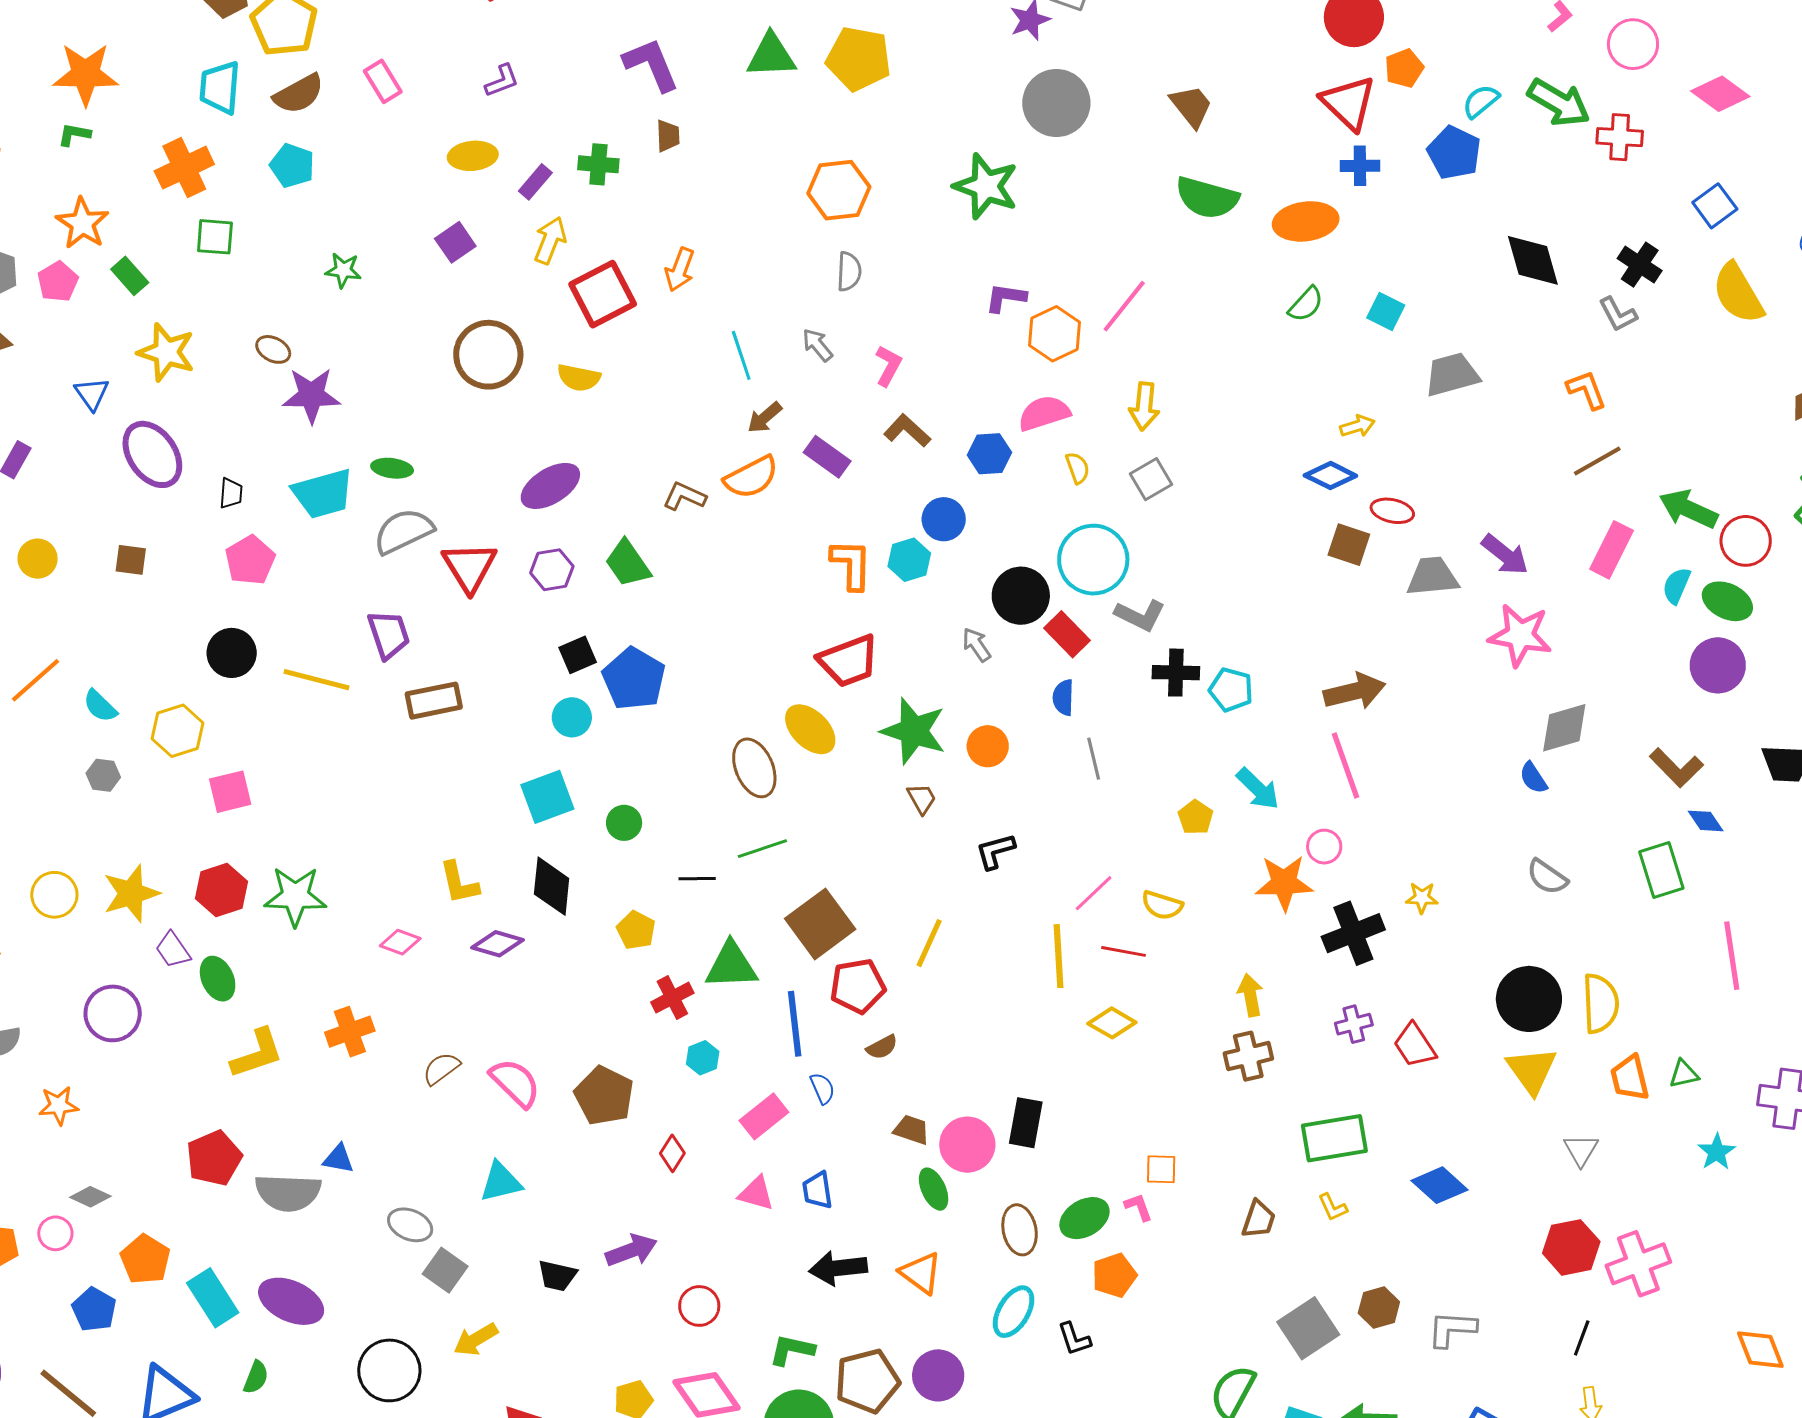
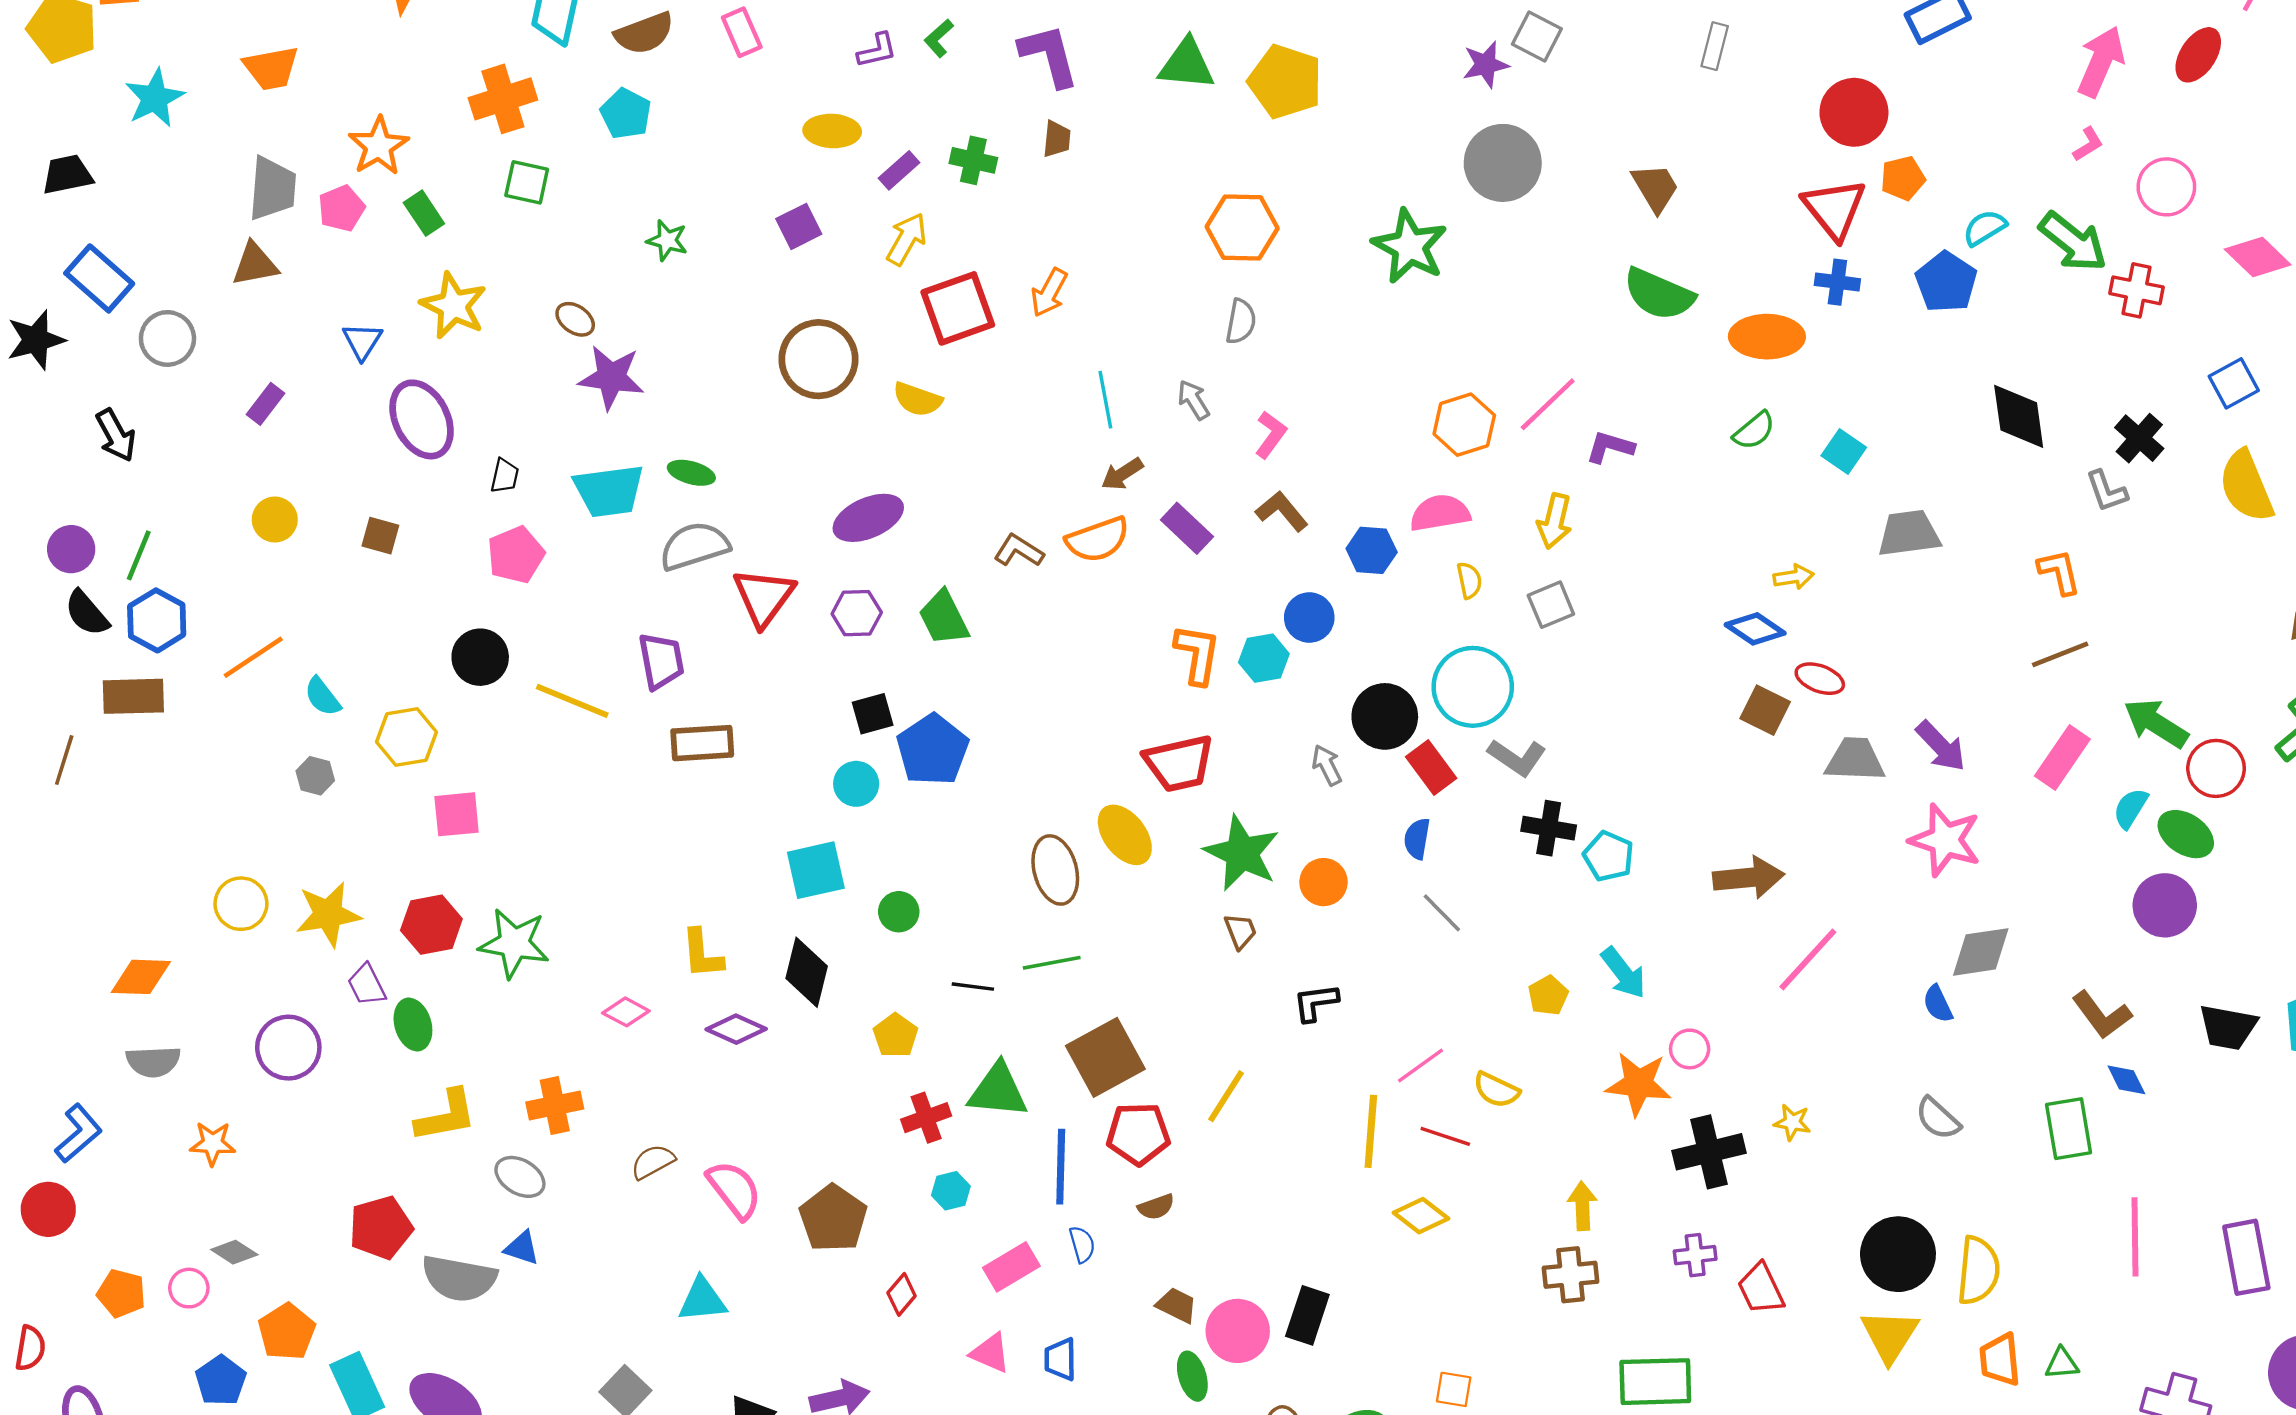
green L-shape: (74, 135) -> (939, 38), moved, turned -60
purple L-shape: (1006, 298) -> (1610, 447), moved
gray line: (1094, 759) -> (1442, 913), turned -39
pink line: (1345, 766) -> (1808, 959), moved, turned 54
gray ellipse: (410, 1225) -> (520, 1177), moved

